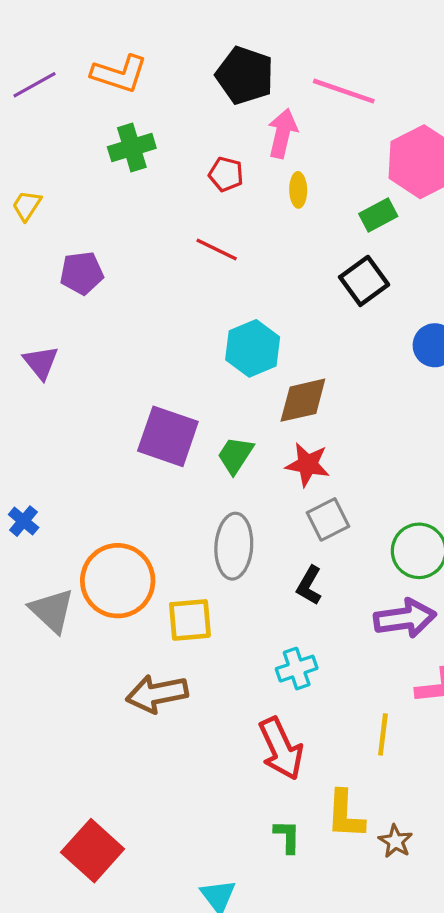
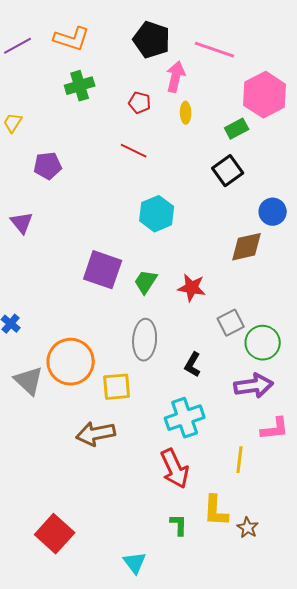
brown diamond: (303, 400) -> (247, 247), moved
gray square: (328, 519) -> (231, 323), moved
cyan cross: (297, 669) -> (185, 418), size x1.5

